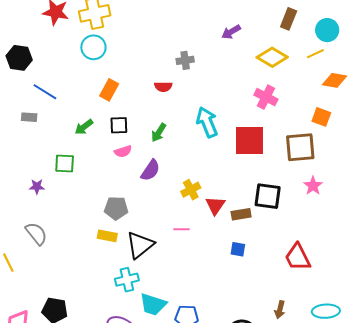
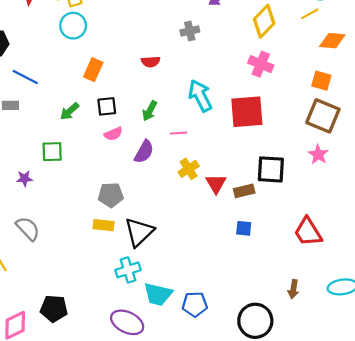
yellow diamond: (272, 57) -> (264, 21), turned -72
gray cross: (185, 60) -> (190, 31), moved
brown square: (300, 147) -> (323, 116), moved, turned 32
pink line: (181, 229) -> (178, 133), moved

